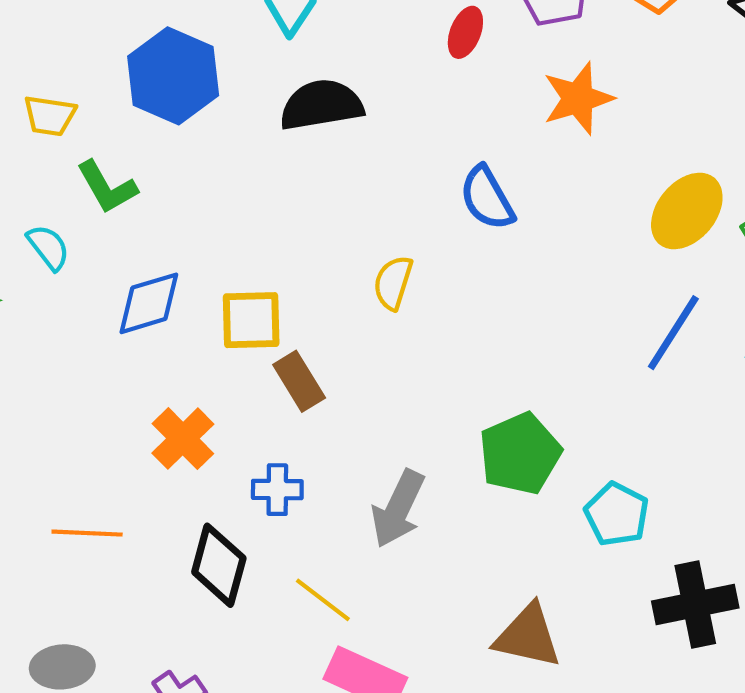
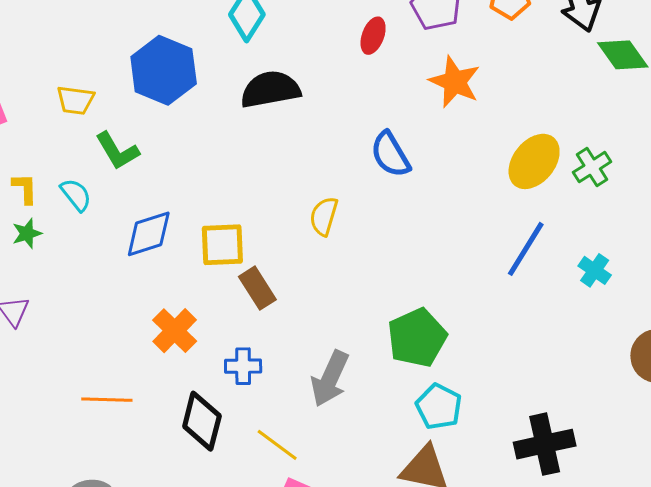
orange star: (578, 98) -> (455, 82), turned -30
cyan pentagon: (617, 514) -> (439, 407), moved

